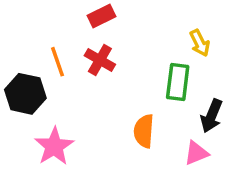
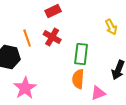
green rectangle: (178, 82) -> (81, 54), moved
pink triangle: (196, 153) -> (98, 93), moved

